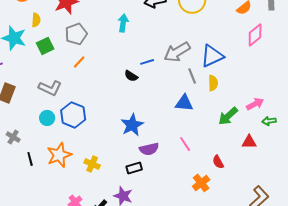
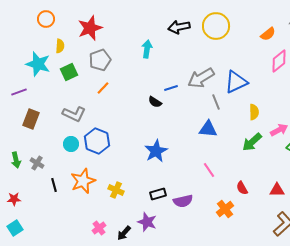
yellow semicircle: (213, 83) -> (254, 112), moved
red triangle: (249, 142) -> (277, 190), moved
purple semicircle: (149, 149) -> (183, 201), moved

